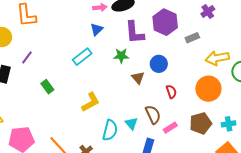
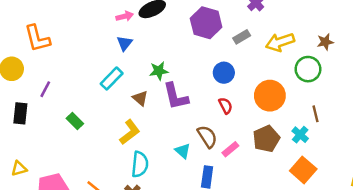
purple L-shape: (135, 32) -> (176, 96), moved
yellow arrow: (217, 58) -> (280, 42), moved
blue circle: (159, 64) -> (224, 73), moved
brown triangle: (138, 78) -> (140, 98), moved
cyan cross: (229, 124) -> (300, 135), turned -32
cyan semicircle: (110, 130) -> (140, 164), moved

